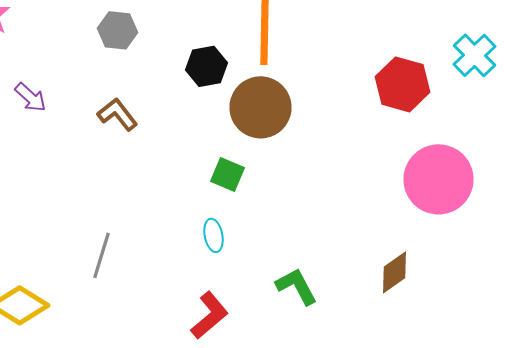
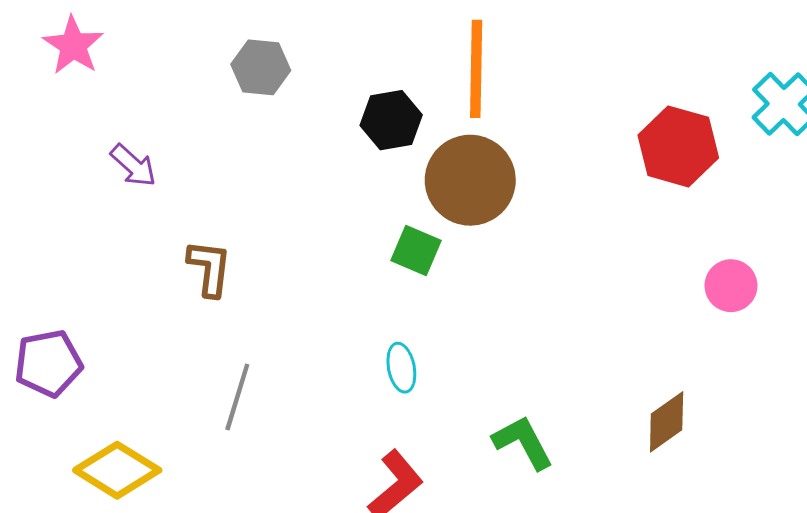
brown L-shape: (118, 114) -> (209, 268), moved, turned 45
green square: (228, 174) -> (416, 250), moved
pink circle: (438, 179) -> (731, 286), size x0.5

